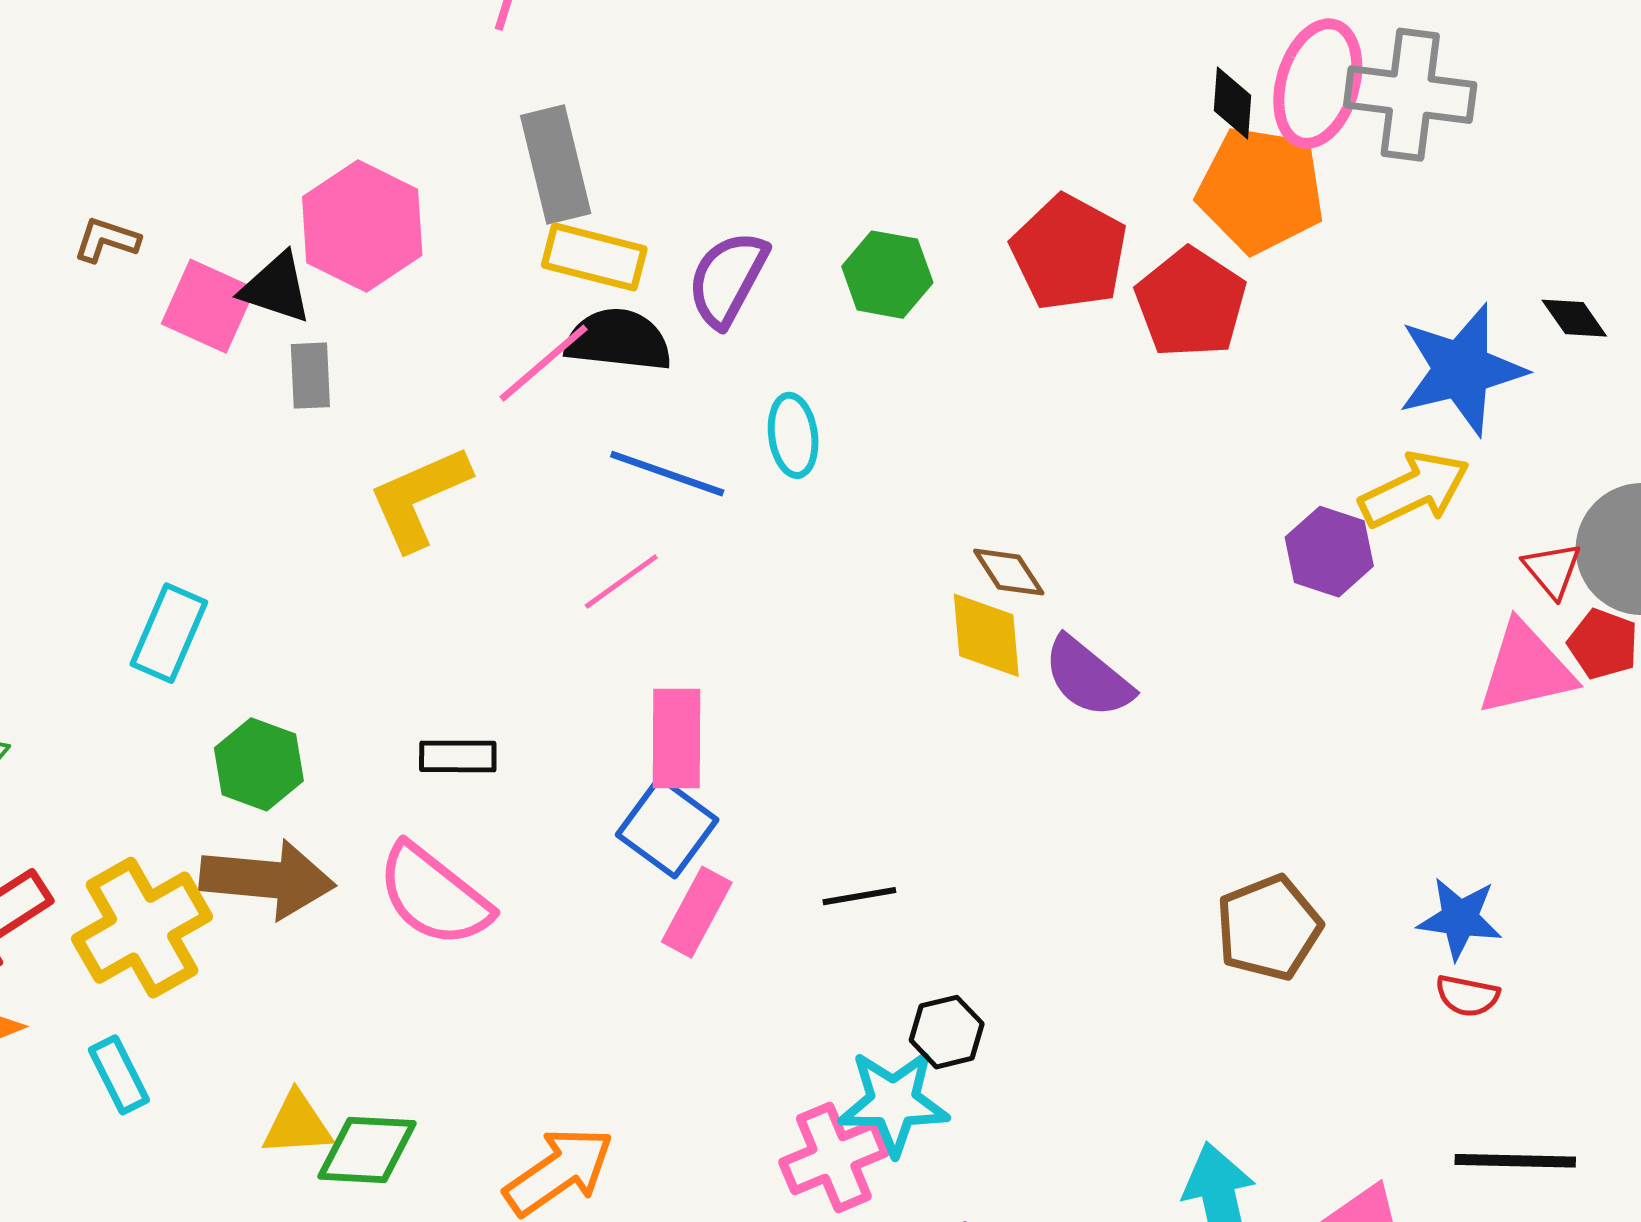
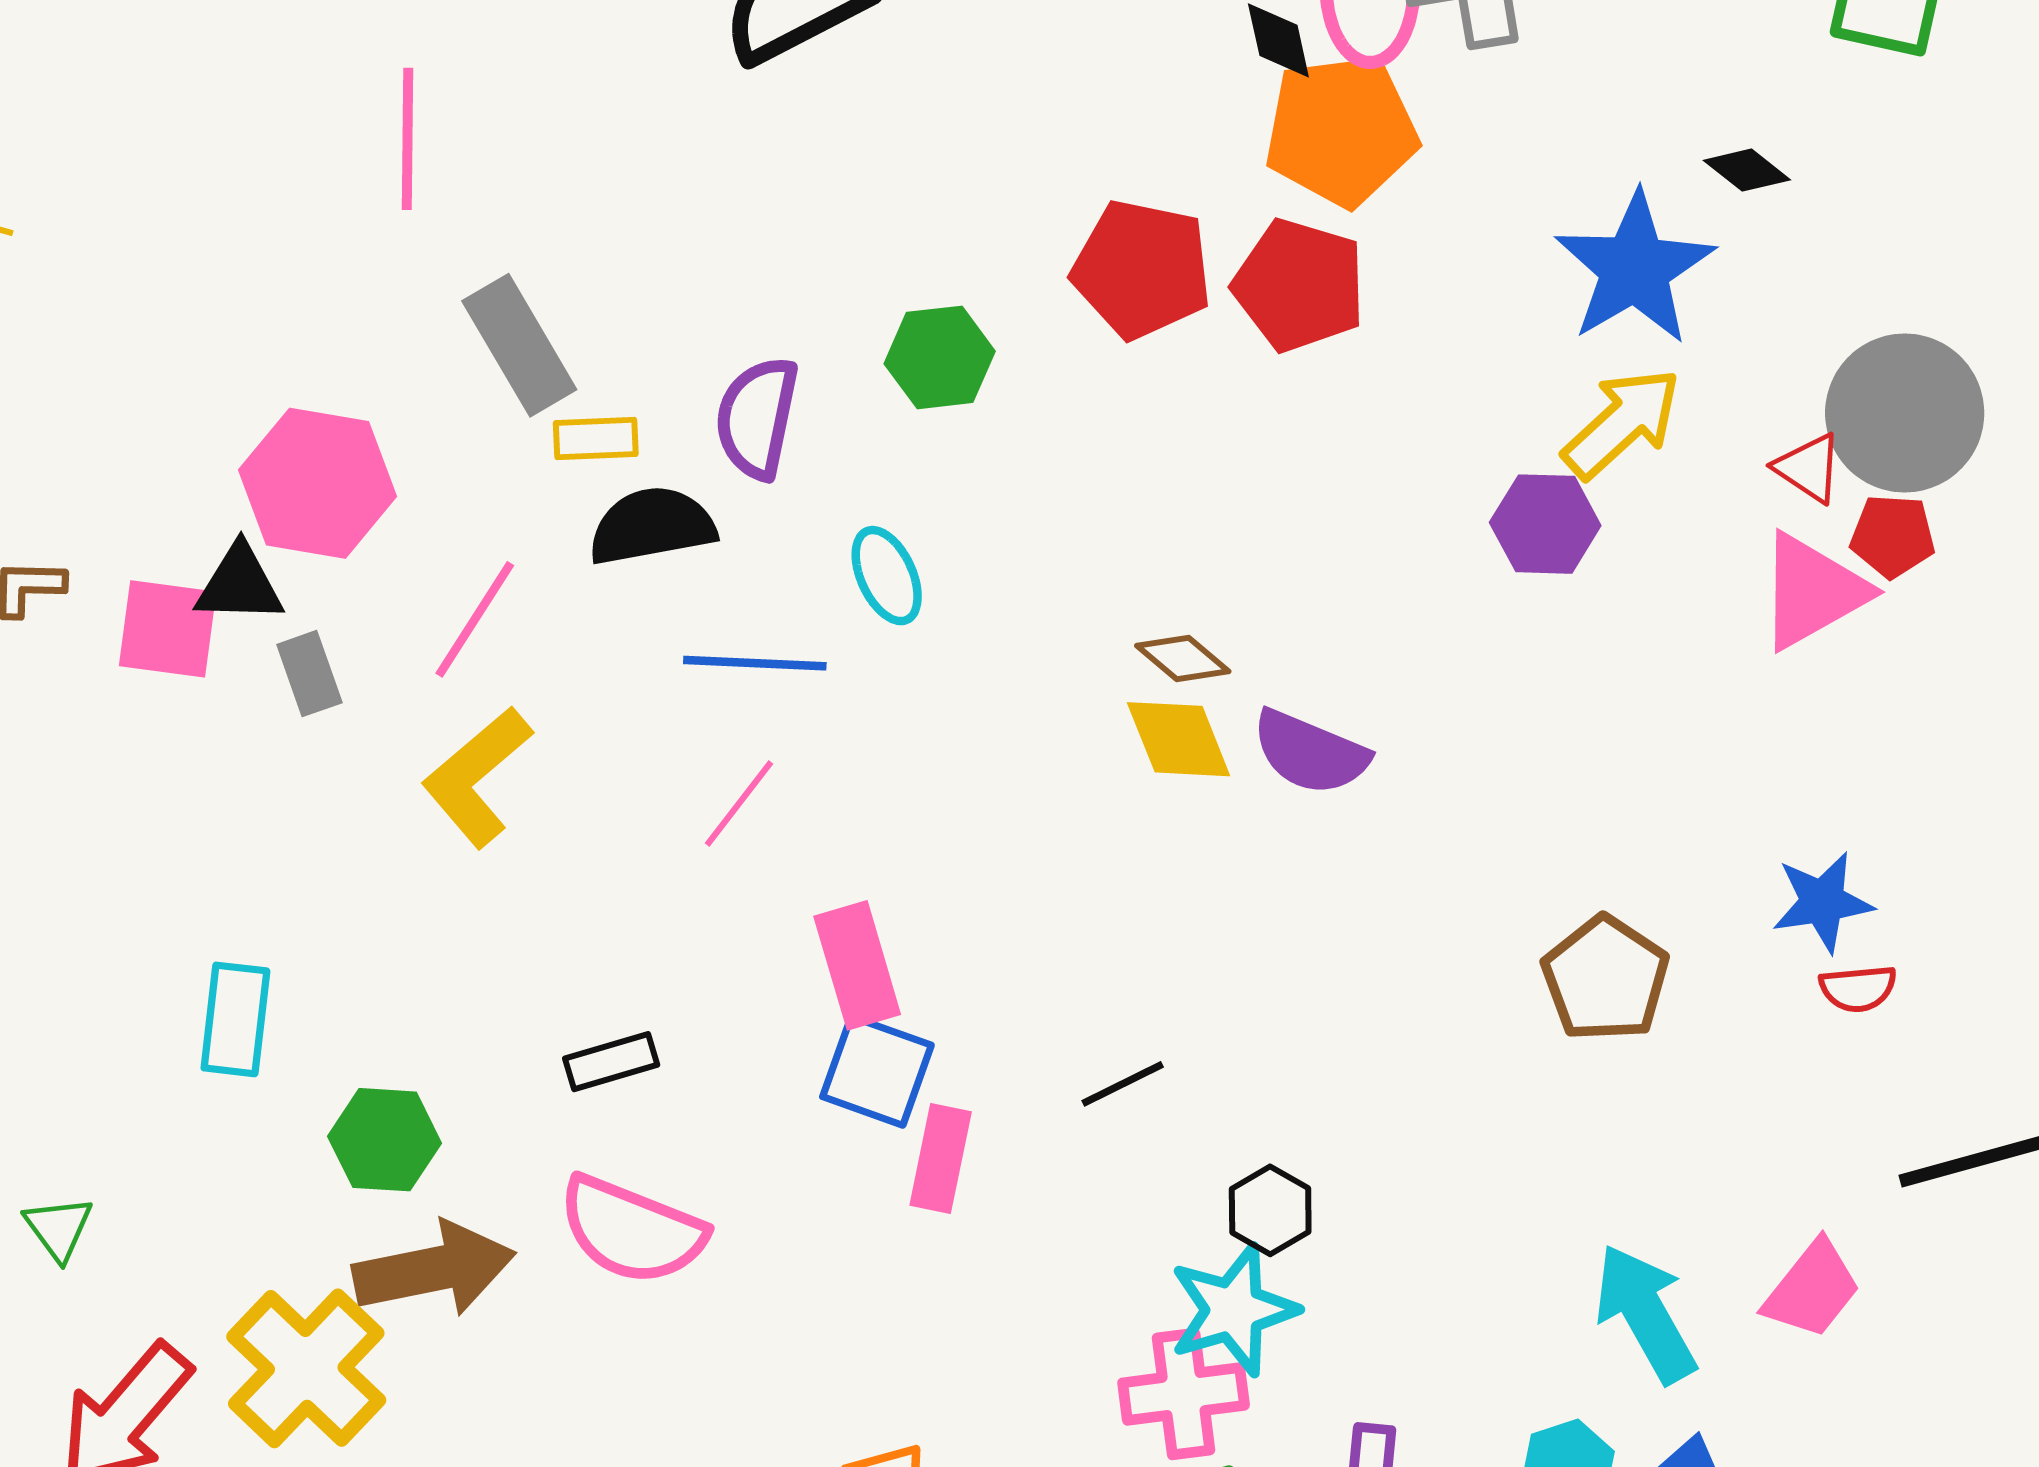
yellow rectangle: (594, 257) -> (596, 439), size x0.7
pink line: (543, 363) -> (475, 619), moved
pink cross: (834, 1157) -> (1184, 1394), turned 32

